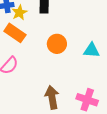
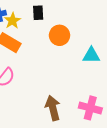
orange circle: (57, 44) -> (60, 35), moved

